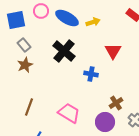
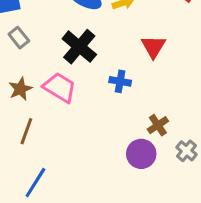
brown star: (25, 65) -> (20, 89), moved
pink trapezoid: (69, 113) -> (60, 87), moved

